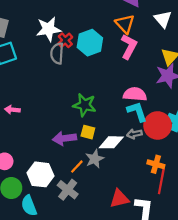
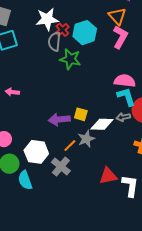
green star: (84, 105) -> (70, 59), moved

